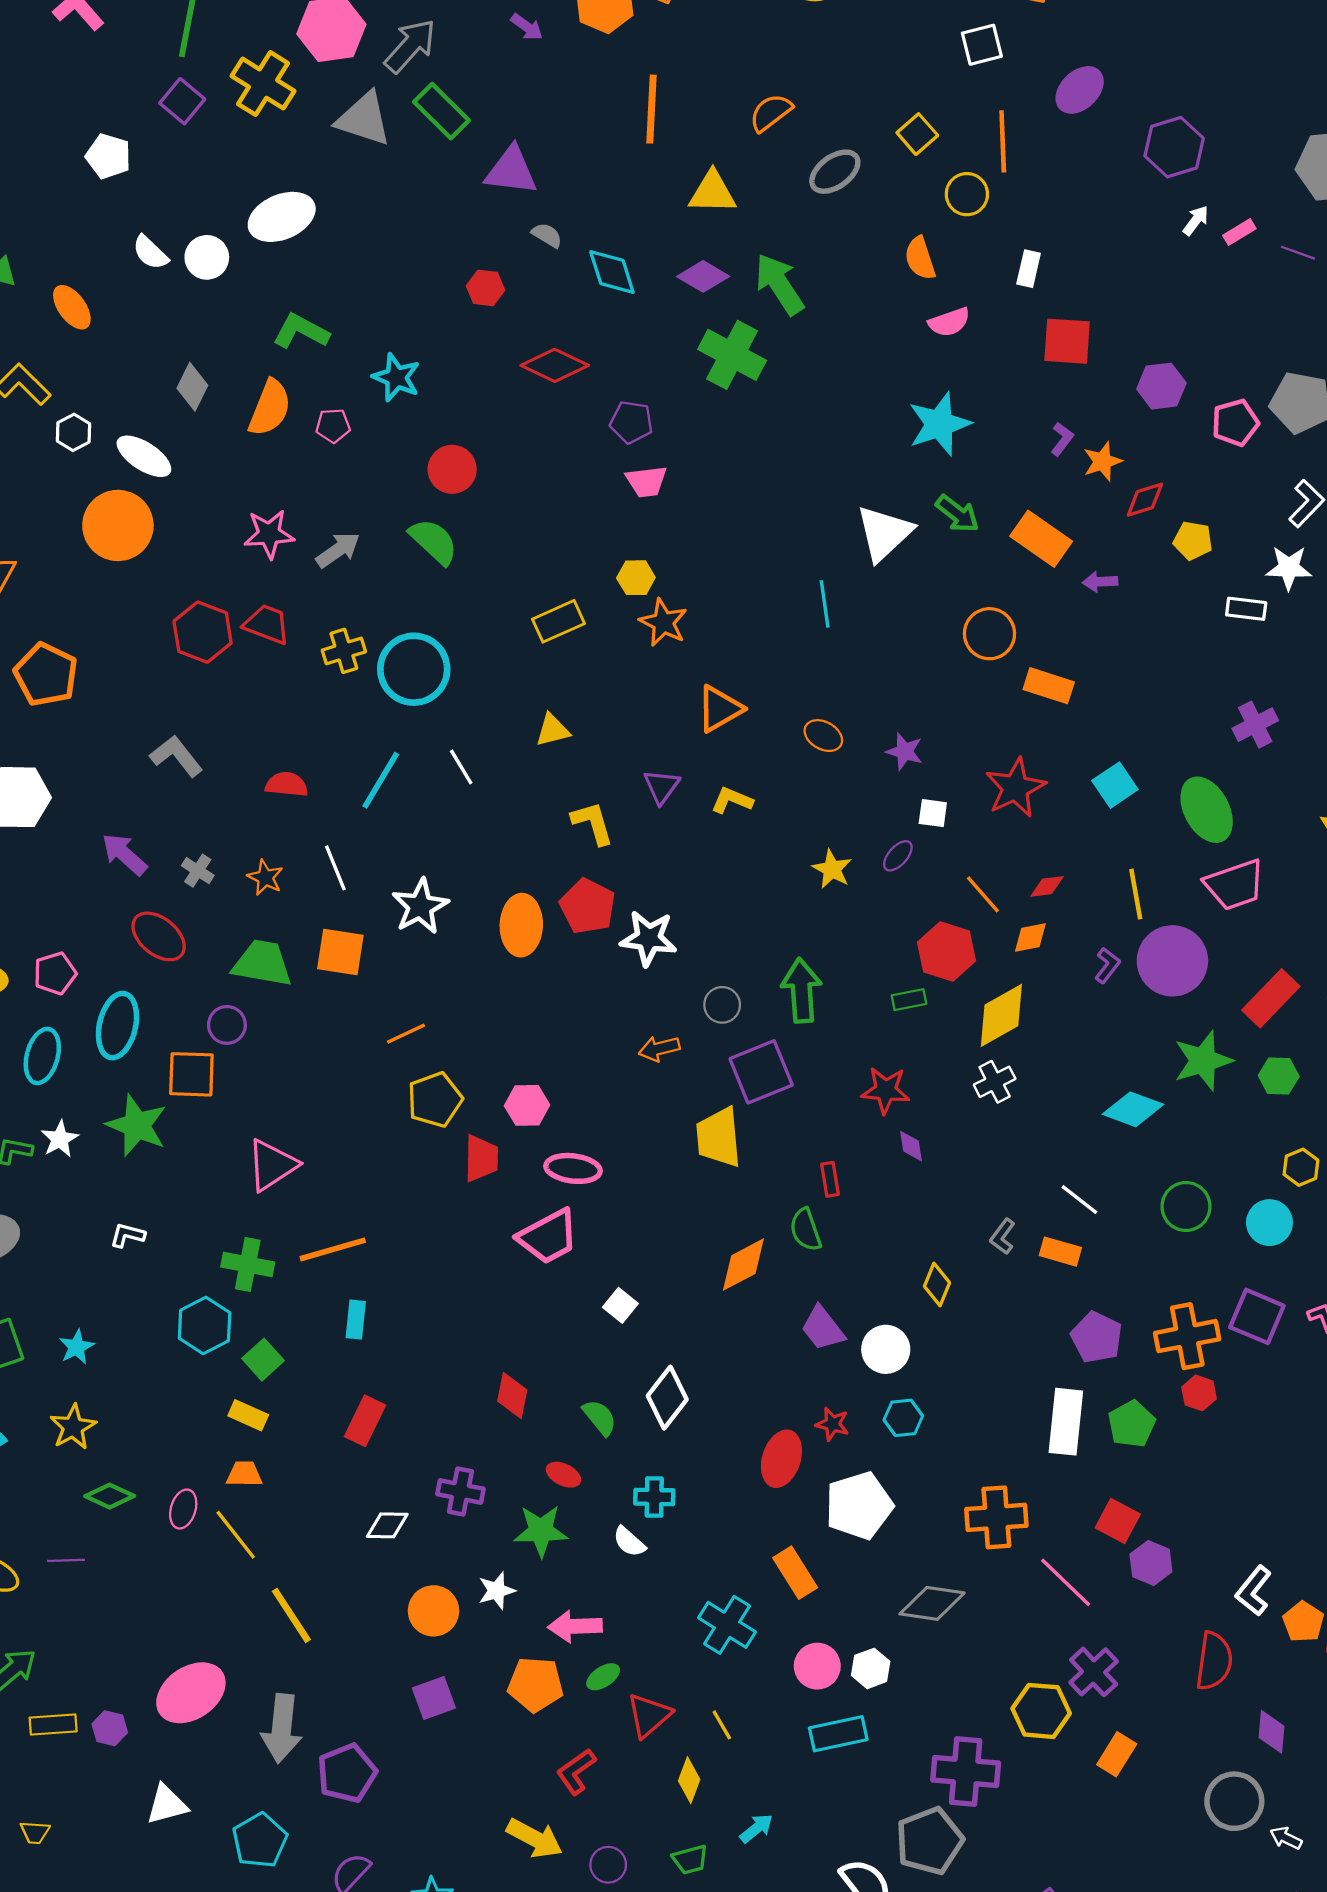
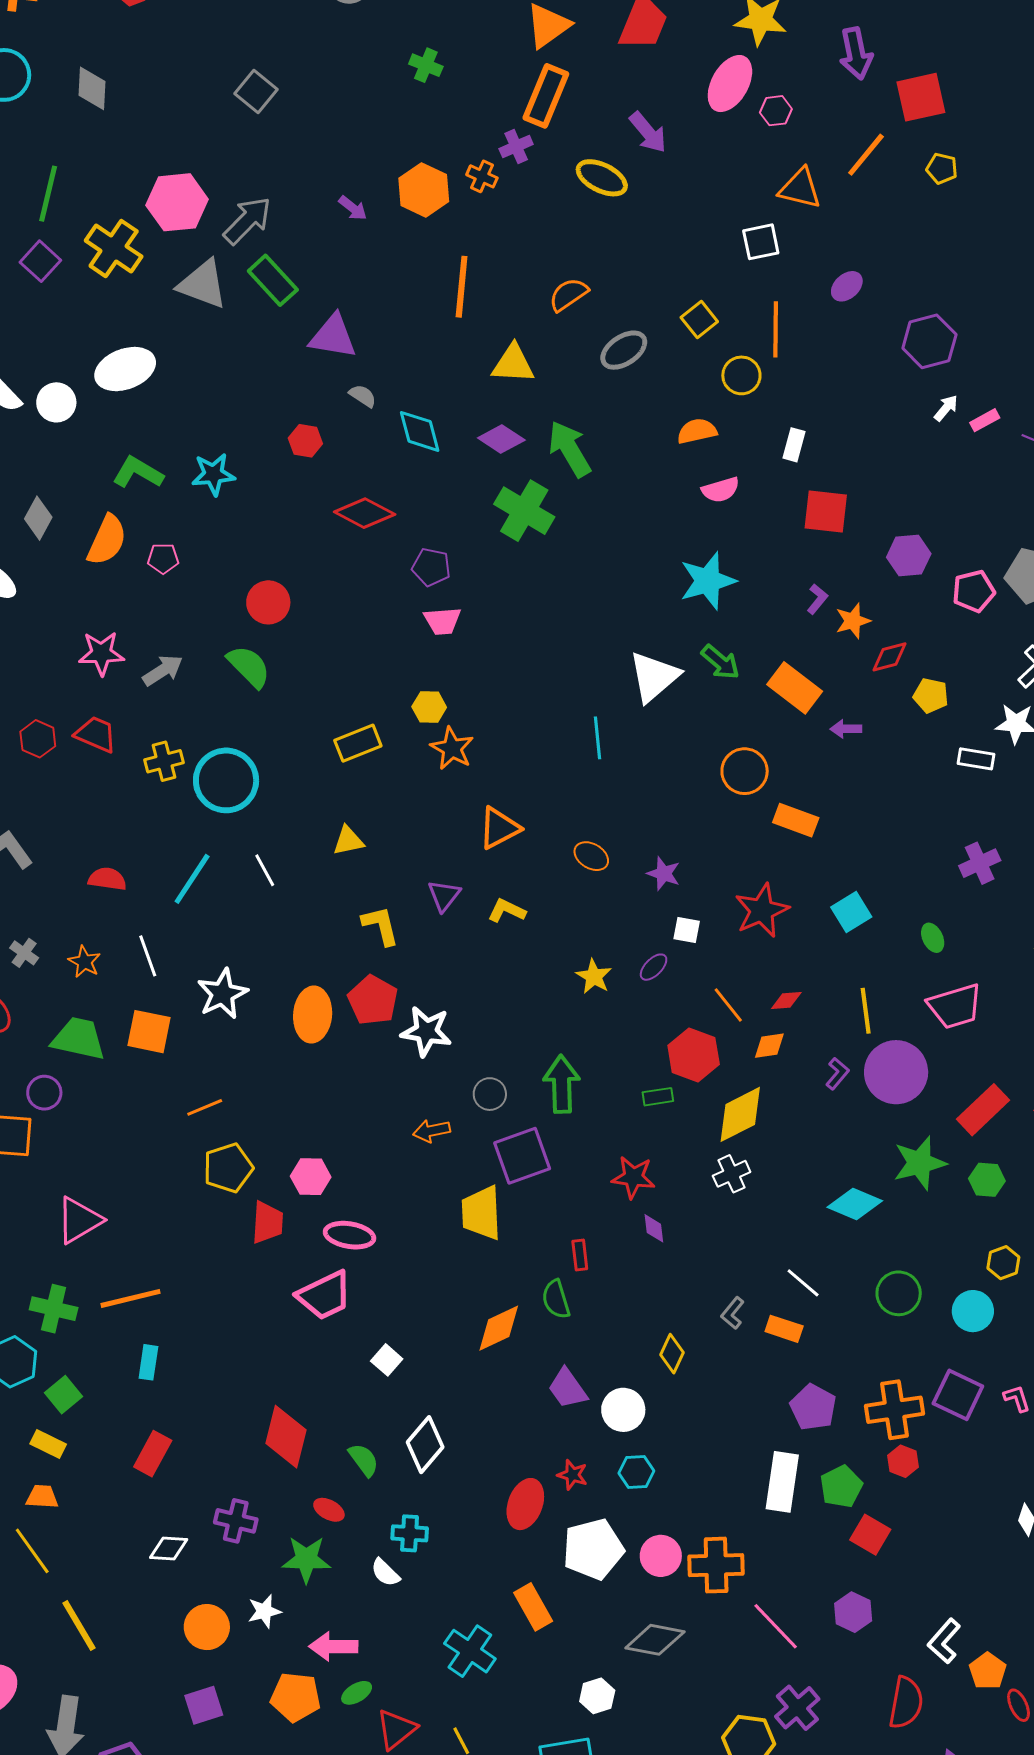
purple ellipse: (1080, 90) -> (847, 286), size x0.7
orange semicircle: (920, 258) -> (697, 431), turned 93
cyan star: (396, 377) -> (213, 474), moved, turned -30
red hexagon: (203, 632) -> (38, 739), size x0.7
green ellipse: (1207, 810) -> (933, 938), size x0.5
red diamond: (512, 1395) -> (286, 1437), size x1.5
red square: (1118, 1521) -> (870, 1535), moved
pink circle: (817, 1666) -> (661, 1556), moved

